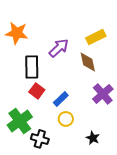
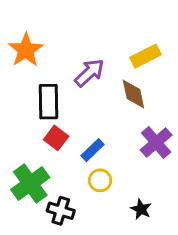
orange star: (17, 33) -> (26, 50), turned 30

